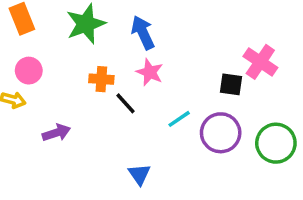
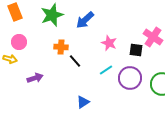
blue arrow: (143, 33) -> (85, 20), turned -108
pink star: (150, 72) -> (109, 43), moved
blue triangle: (139, 174) -> (83, 102), turned 32

